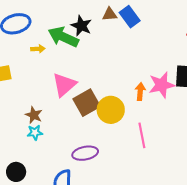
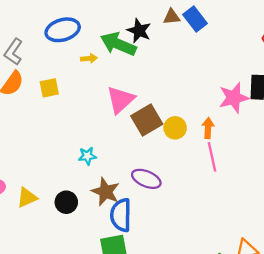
orange arrow: (140, 91) -> (208, 128), moved
yellow circle: (111, 110) -> (175, 128), size x0.7
brown star: (34, 115) -> (106, 192), moved, size x1.4
purple ellipse: (85, 153) -> (146, 179), turned 35

